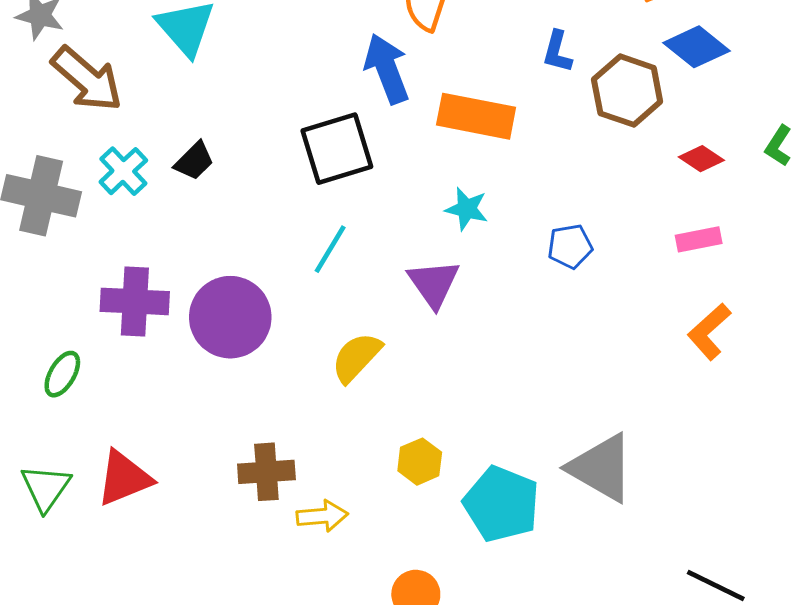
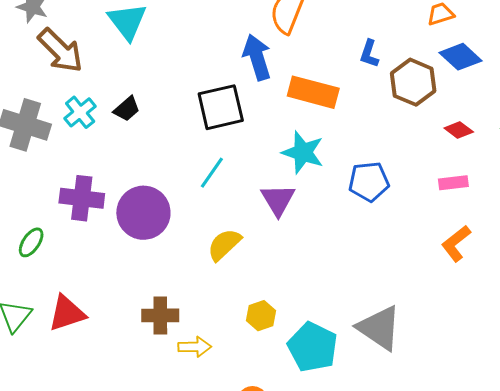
cyan star: (467, 209) -> (303, 152), size x1.5
blue pentagon: (570, 246) -> (369, 182), size x1.4

